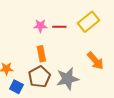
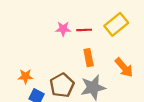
orange rectangle: (41, 54) -> (89, 58), moved

